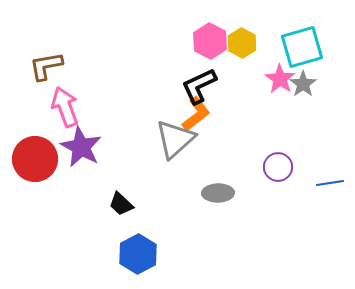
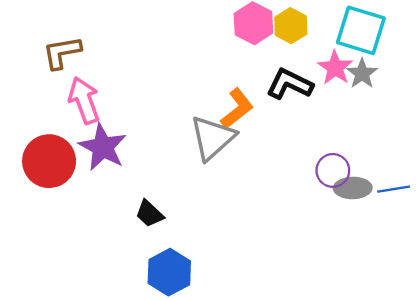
cyan square: (302, 47) -> (361, 30), turned 33
black L-shape: (199, 86) -> (290, 84), moved, turned 51
gray ellipse: (218, 193) -> (353, 188), moved

